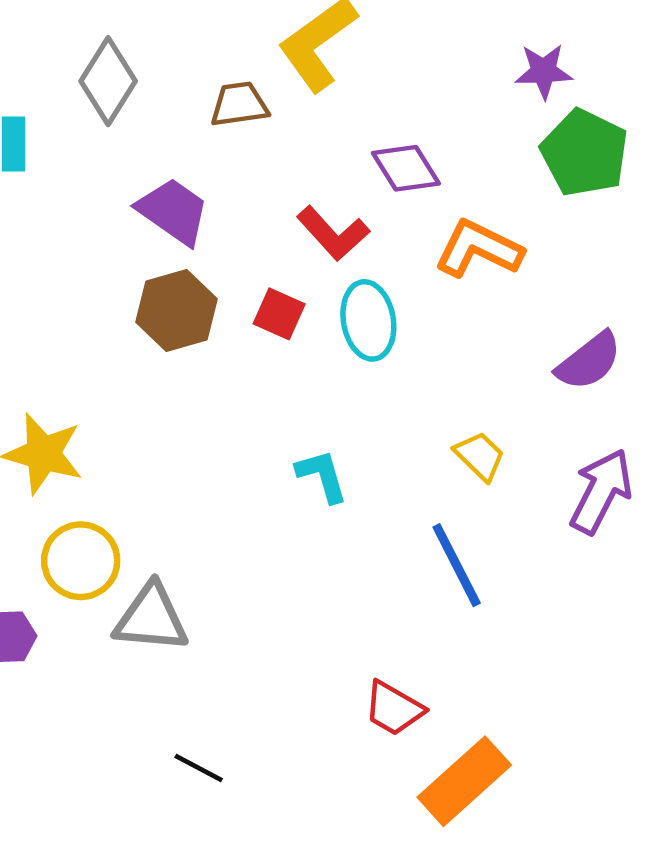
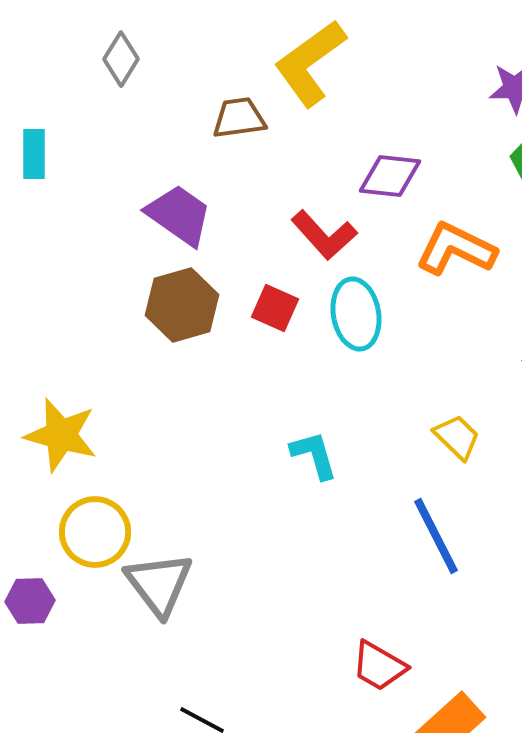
gray diamond: (108, 81) -> (121, 59), moved, size x0.7
purple diamond: (406, 168) -> (390, 176), turned -52
gray triangle: (151, 618) -> (159, 584), turned 48

